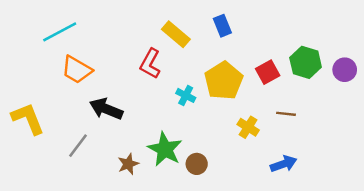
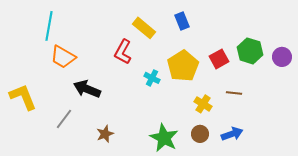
cyan line: (60, 32) -> (49, 26), turned -52
green star: (165, 149) -> (164, 138), moved
brown circle: (197, 164) -> (200, 134), moved

